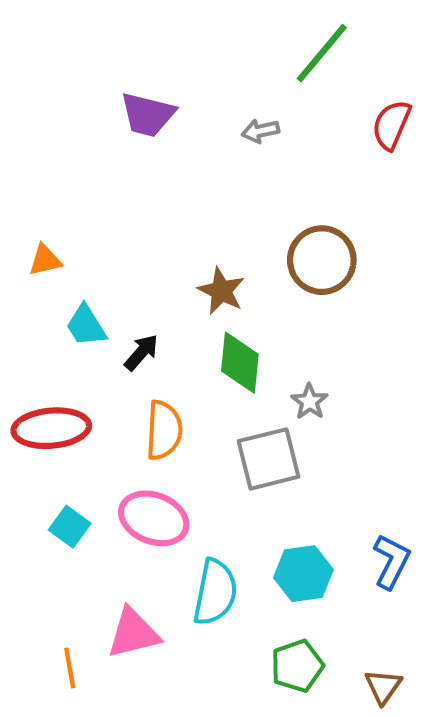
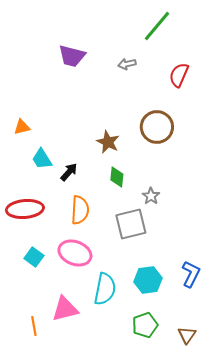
red semicircle: (391, 125) -> (179, 75), moved
green diamond: (240, 363) -> (117, 177), size x0.7

